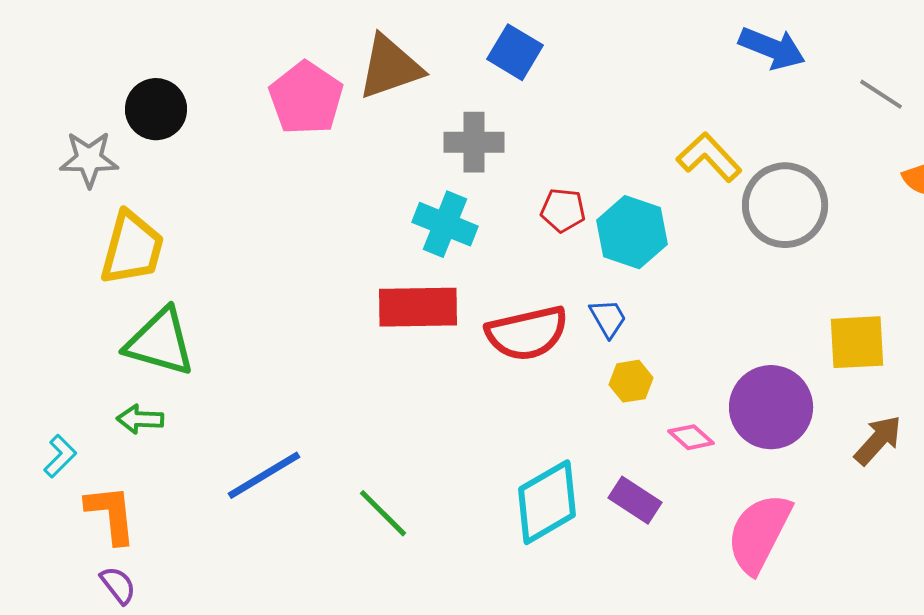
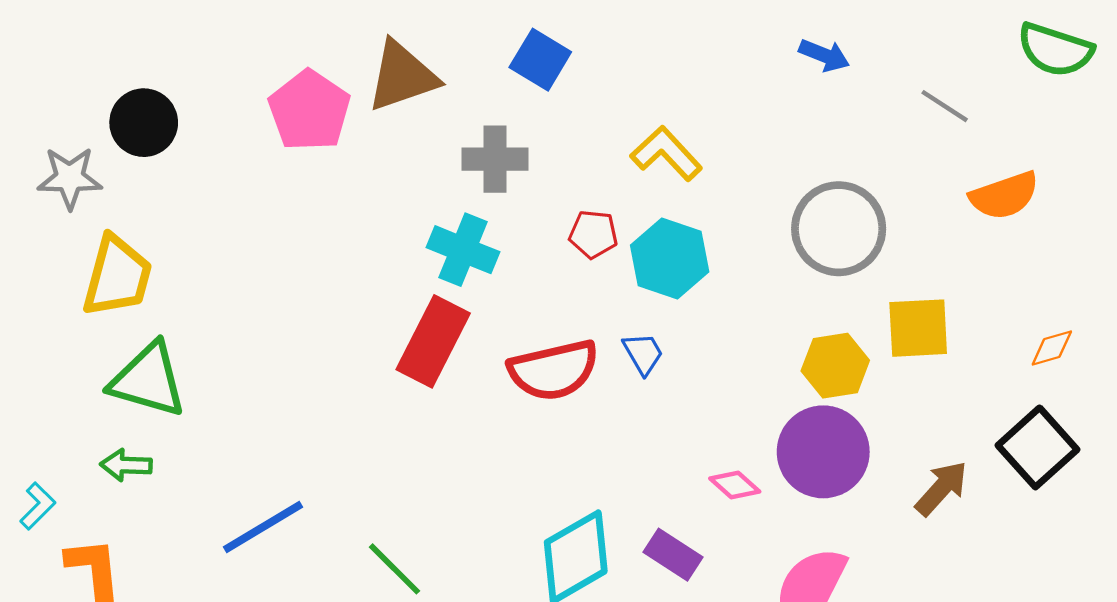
blue arrow: (772, 48) -> (824, 55), size x0.7
yellow L-shape: (709, 157) -> (666, 154), moved
red rectangle: (418, 307) -> (433, 341), turned -62
yellow square: (857, 342) -> (918, 328), moved
yellow hexagon: (631, 381) -> (835, 366), moved, size x1.4

